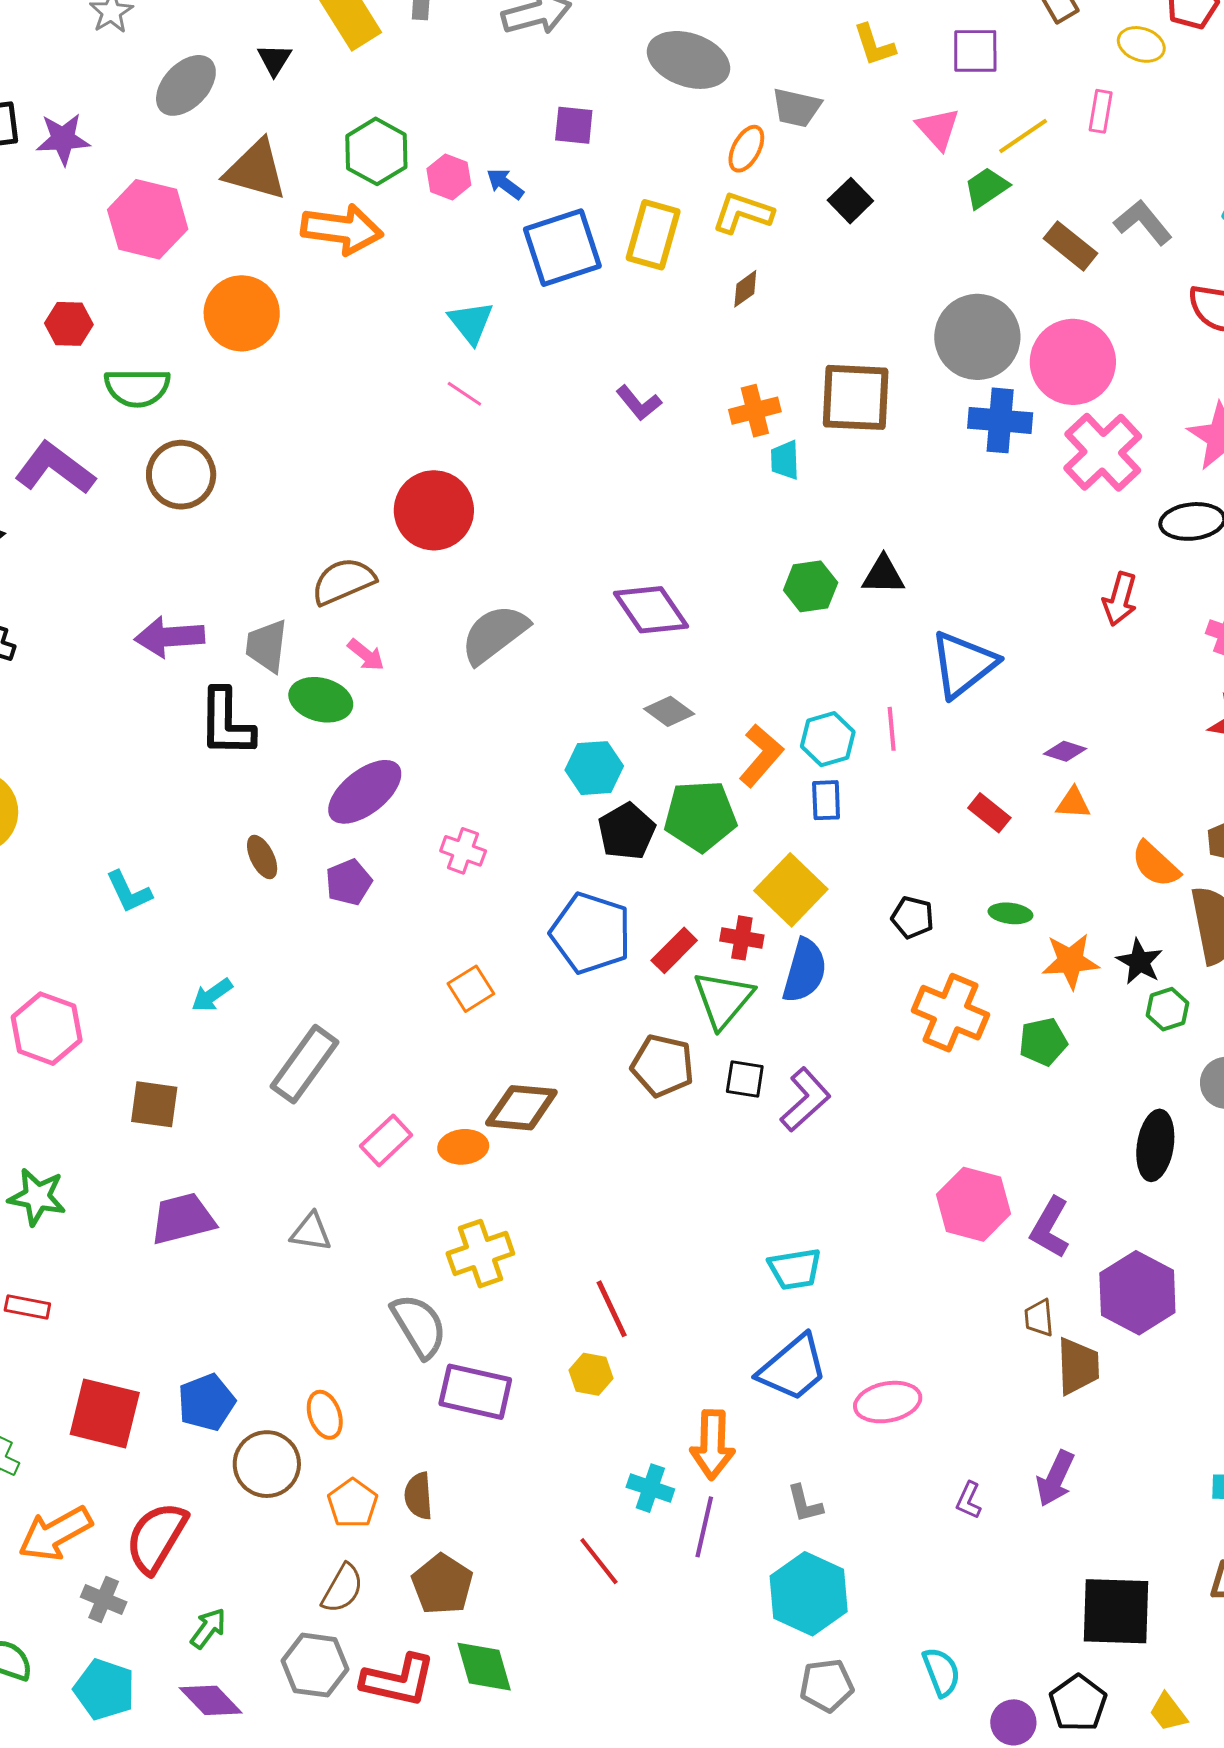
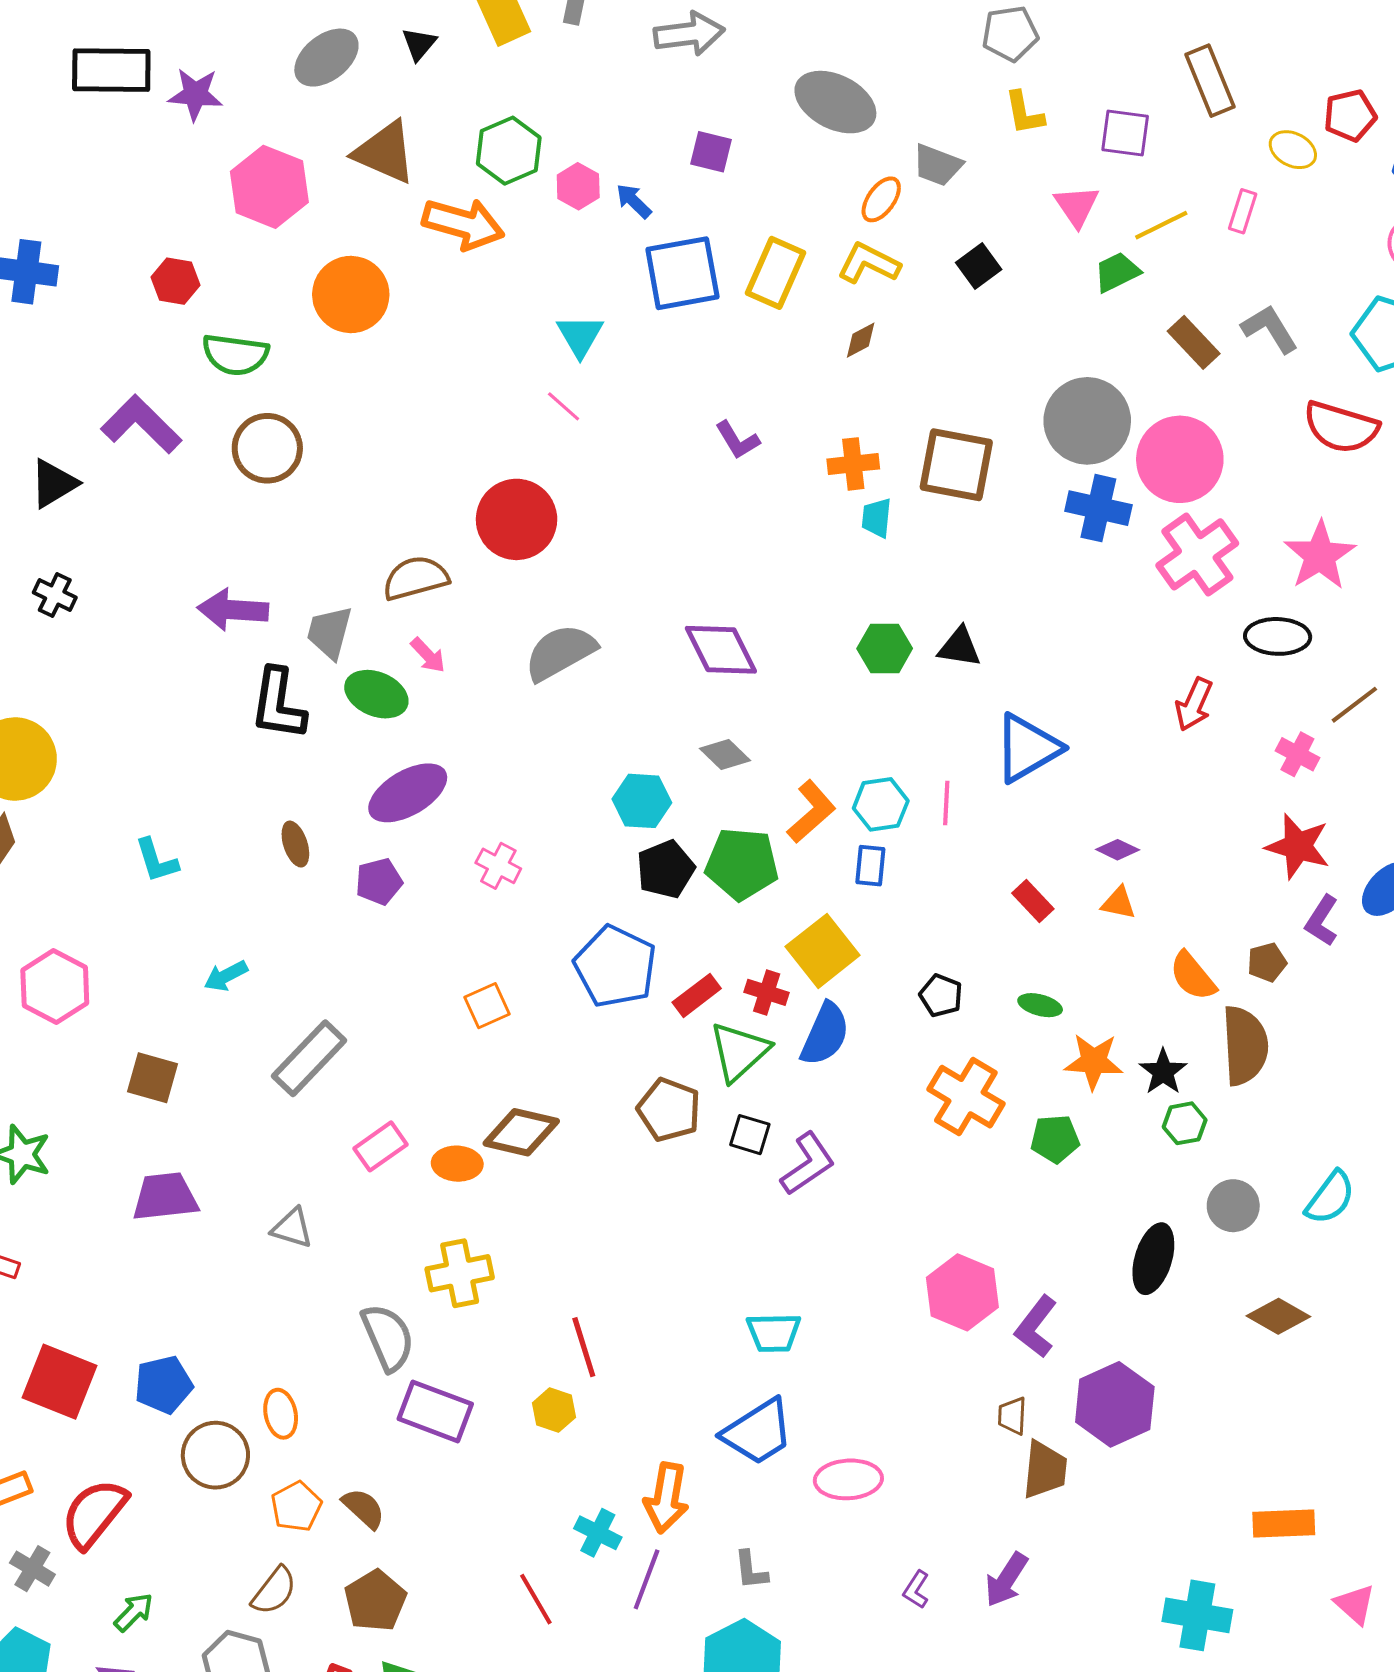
brown semicircle: (419, 1496) -> (364, 1508), turned 129

